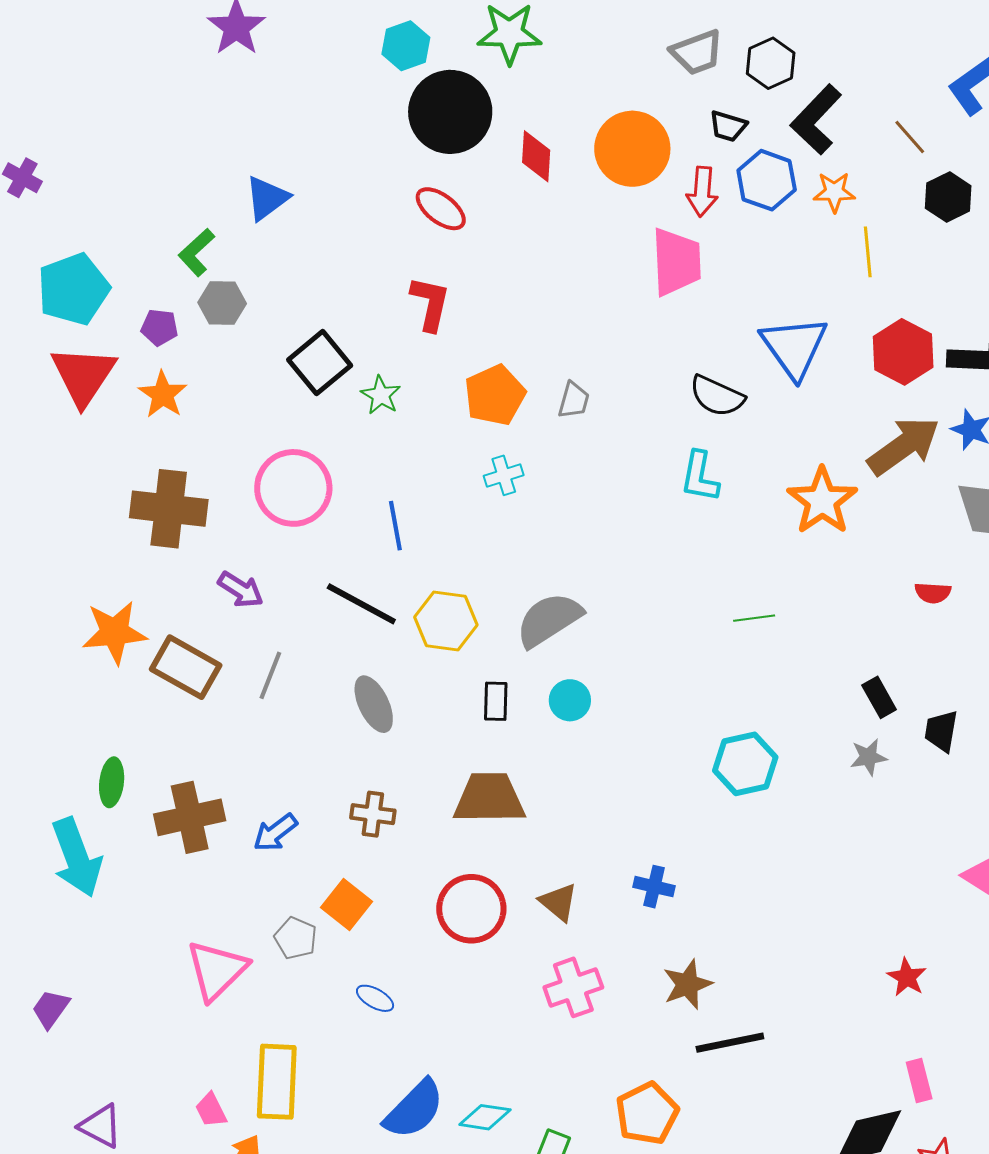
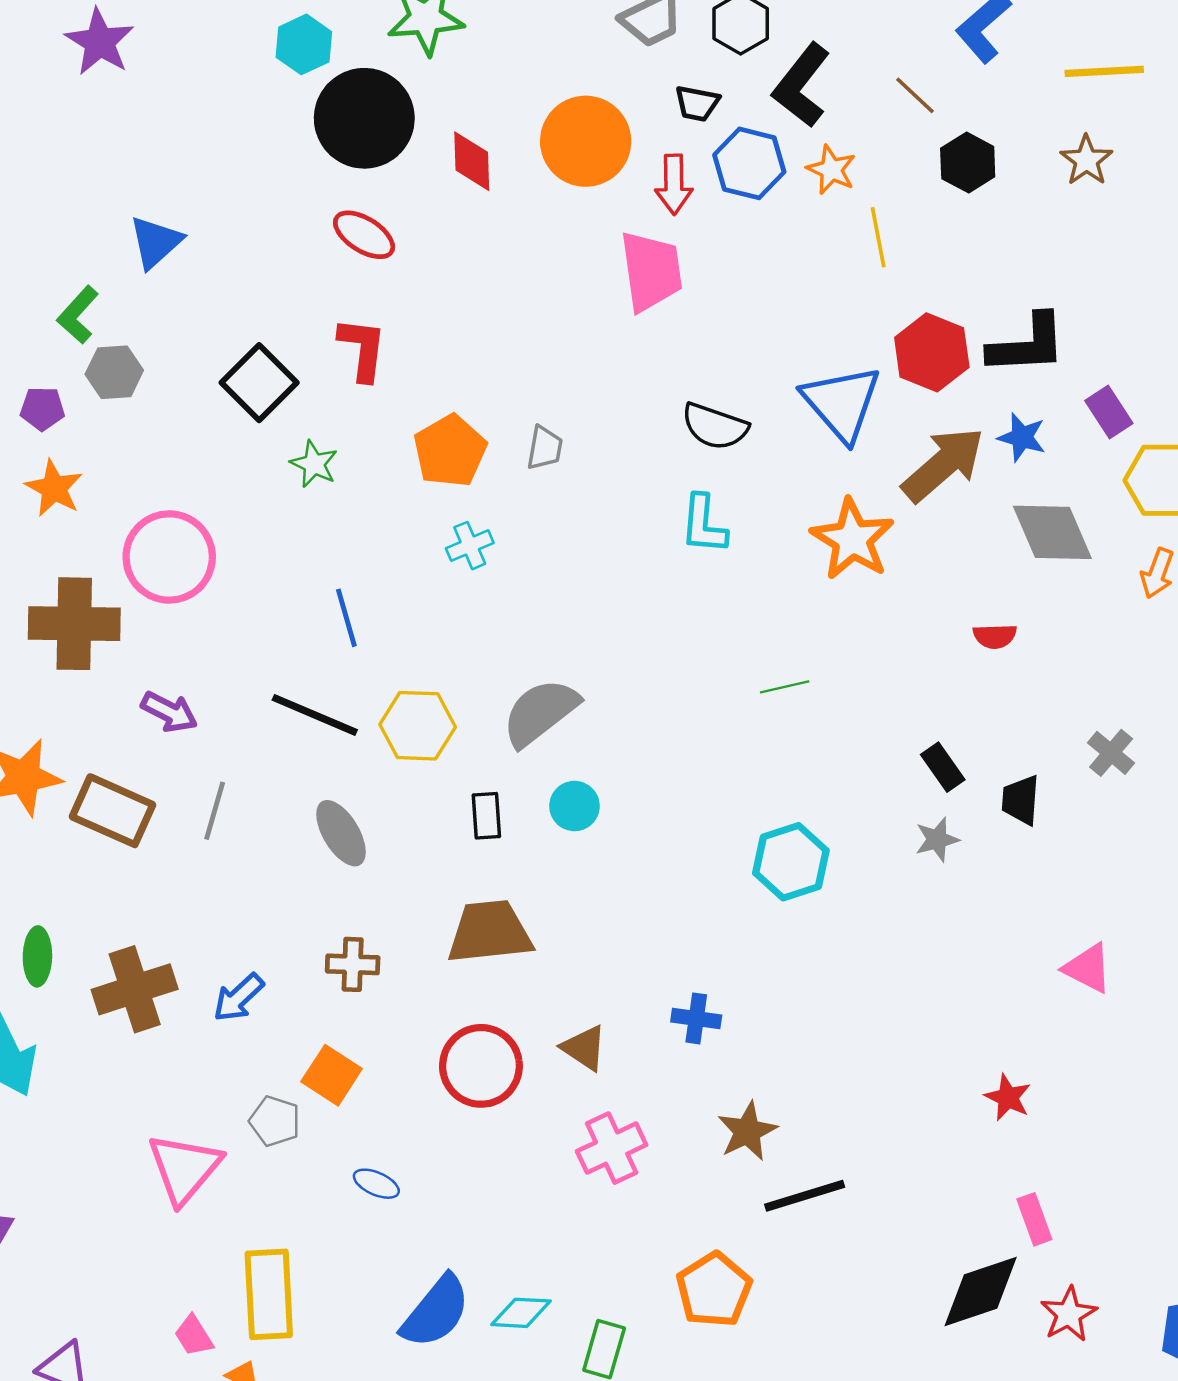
orange star: (834, 192) -> (831, 170), turned 30
blue triangle: (794, 347) -> (842, 403), moved
black square: (320, 363) -> (259, 383), moved
pink circle: (293, 488) -> (169, 557), moved

